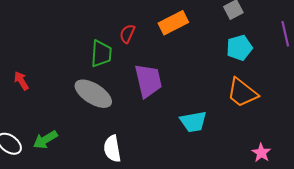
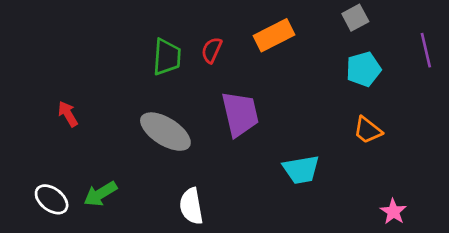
green trapezoid: (101, 54) -> (167, 57), moved
orange trapezoid: (242, 93) -> (368, 130), size x0.7

